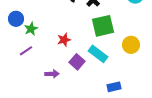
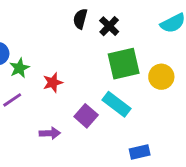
red star: (64, 40) -> (53, 83), moved
yellow circle: (131, 45) -> (161, 77), moved

